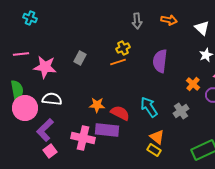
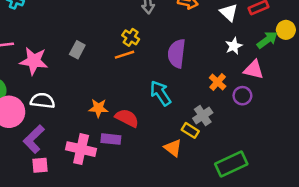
yellow cross: (123, 48) -> (131, 37), turned -32
cyan arrow: (149, 107) -> (160, 93), moved
purple rectangle: (107, 130) -> (111, 139), size x0.7
yellow rectangle: (154, 150) -> (190, 130), moved
pink square: (50, 151) -> (40, 165), turned 32

